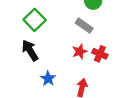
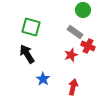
green square: (35, 20) -> (31, 27), turned -30
red cross: (100, 54) -> (88, 46), moved

